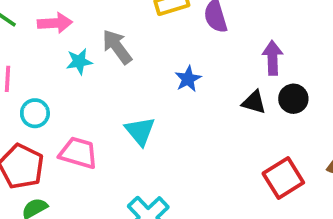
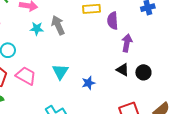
purple arrow: (273, 58) -> (127, 43), moved
blue star: (188, 79) -> (88, 83), moved

